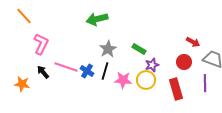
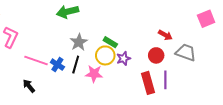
black arrow: (43, 72) -> (29, 86), moved
yellow circle: (146, 80) -> (105, 55), moved
purple line: (205, 83) -> (165, 80), moved

